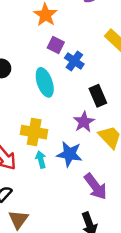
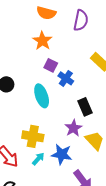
cyan arrow: (41, 160) -> (38, 159), turned 56

